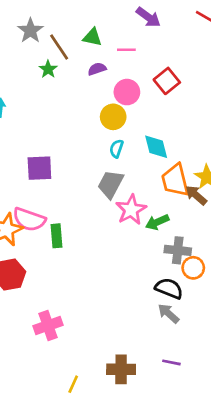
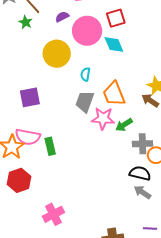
red square: (167, 81) -> (116, 18), turned 30
pink circle: (127, 92) -> (87, 31), size x1.5
yellow circle: (113, 117) -> (57, 54), moved, size x1.4
cyan diamond: (156, 147) -> (114, 45), moved
orange trapezoid: (175, 180) -> (114, 94), moved
pink star: (131, 210) -> (103, 118), turned -30

